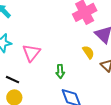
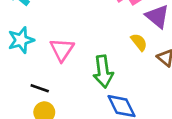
green arrow: (60, 71) -> (103, 72), size x1.6

